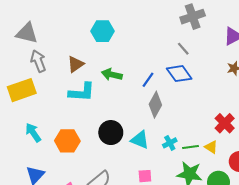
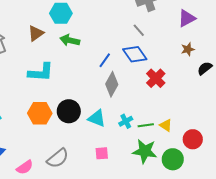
brown triangle: (76, 64) -> (36, 33), moved
green arrow: (112, 75) -> (70, 40), moved
red cross: (225, 123) -> (156, 78), moved
orange hexagon: (67, 141) -> (40, 113), moved

